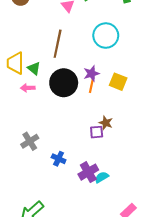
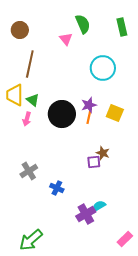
brown line: (58, 44) -> (30, 64), moved
pink arrow: (28, 88) -> (27, 119), turned -72
purple cross: (88, 172) -> (86, 214), moved

